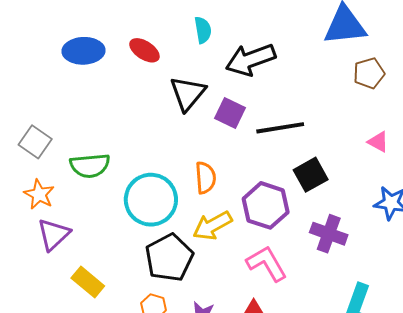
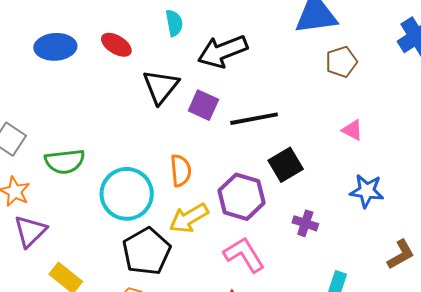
purple cross: (329, 234) -> (305, 223), size x0.7

